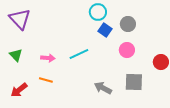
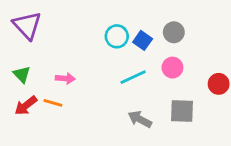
cyan circle: (98, 12) -> (117, 36), moved
cyan line: (79, 54) -> (133, 77), moved
orange line: (46, 80) -> (53, 103), moved
red arrow: (19, 90) -> (26, 106), moved

